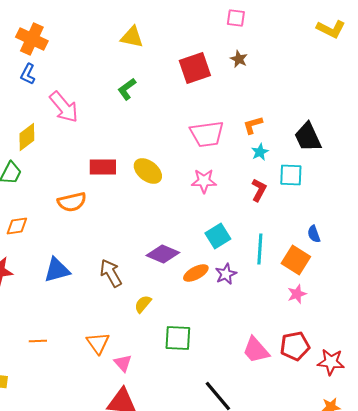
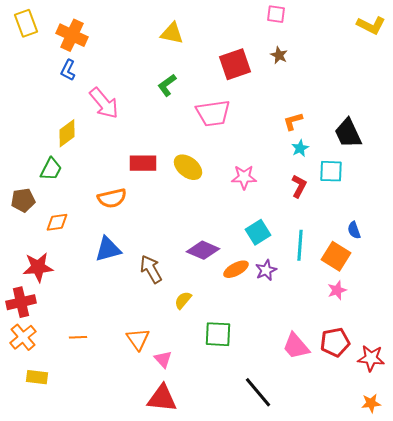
pink trapezoid: (207, 134) -> (213, 113), moved
blue triangle: (57, 270) -> (108, 249), moved

